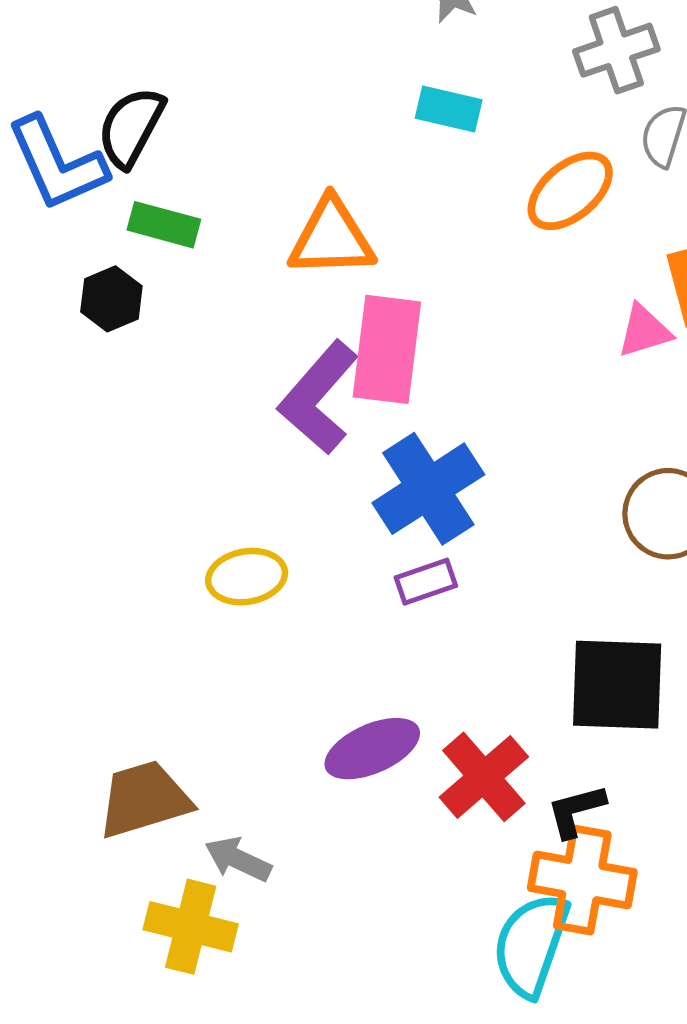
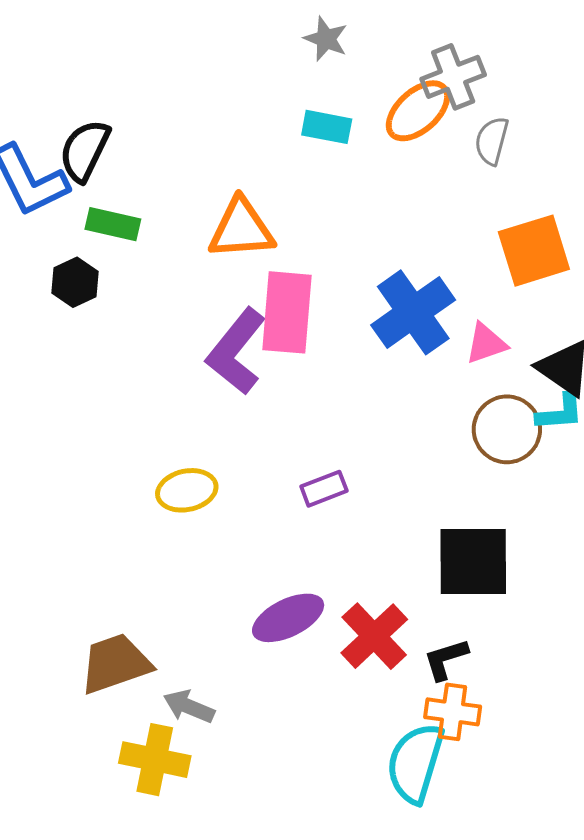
orange ellipse: (570, 191) -> (418, 111), moved
pink triangle: (644, 331) -> (486, 343), moved
blue cross: (428, 489) -> (413, 312), moved
orange cross: (582, 880) -> (453, 712), size x0.7

